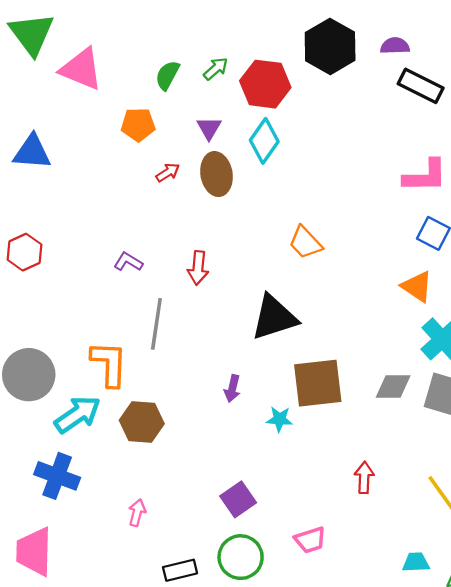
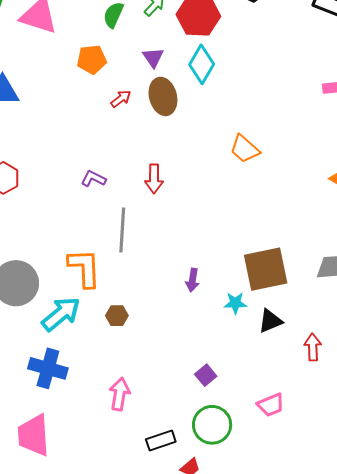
black triangle: (274, 318) -> (270, 321), moved, size x0.6
brown hexagon: (142, 422) -> (117, 316), size x0.6
purple square: (238, 499) -> (206, 375), size x0.7
pink arrow: (137, 513) -> (120, 394), size x1.4

